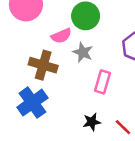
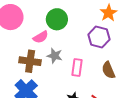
gray star: (83, 52) -> (55, 56), moved

